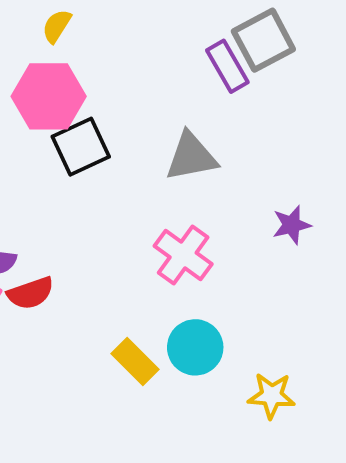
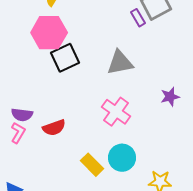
purple rectangle: (227, 66) -> (138, 18), size x0.7
red semicircle: (31, 293) -> (54, 128), moved

